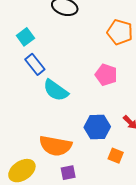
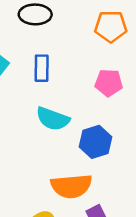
blue rectangle: (35, 64) -> (42, 68), moved, turned 55
blue hexagon: (97, 127) -> (96, 142), moved

